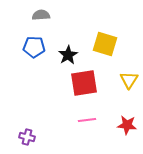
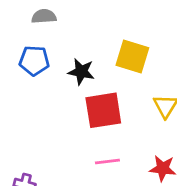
black star: (68, 55) -> (81, 72), turned -30

